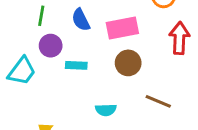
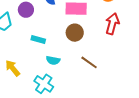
cyan rectangle: (76, 65) -> (38, 39), moved

